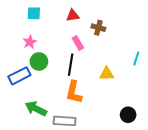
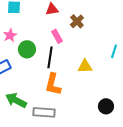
brown cross: (98, 28) -> (77, 21), turned 32
green circle: (39, 61) -> (27, 49), moved

